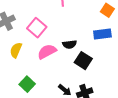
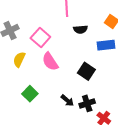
black semicircle: (70, 44) -> (80, 29), moved
pink semicircle: (47, 52) -> (50, 62), turned -96

